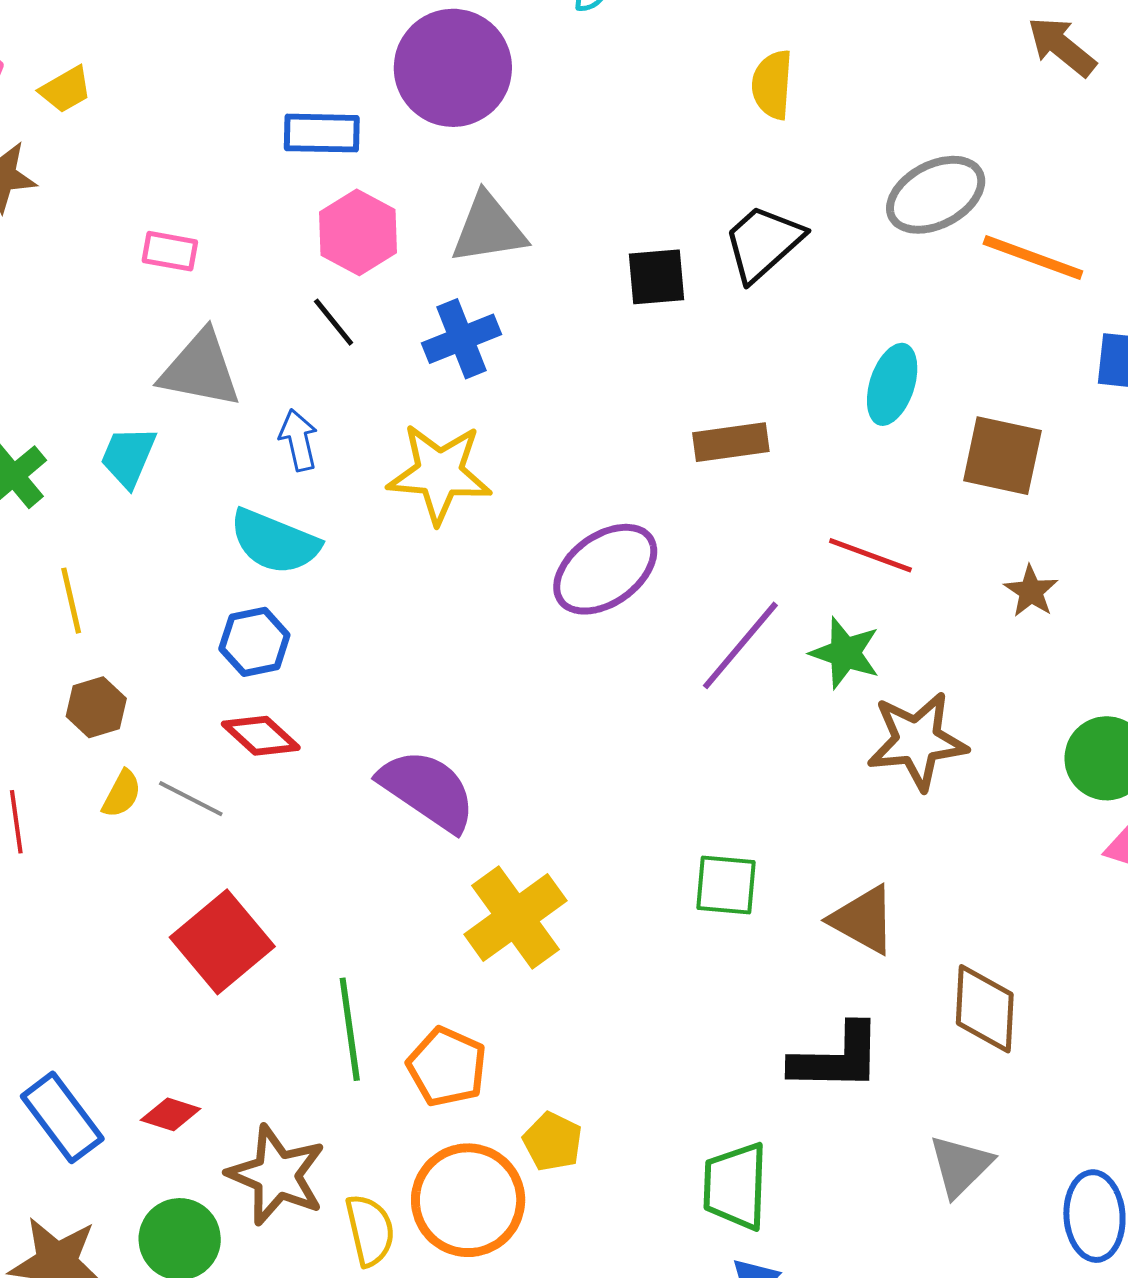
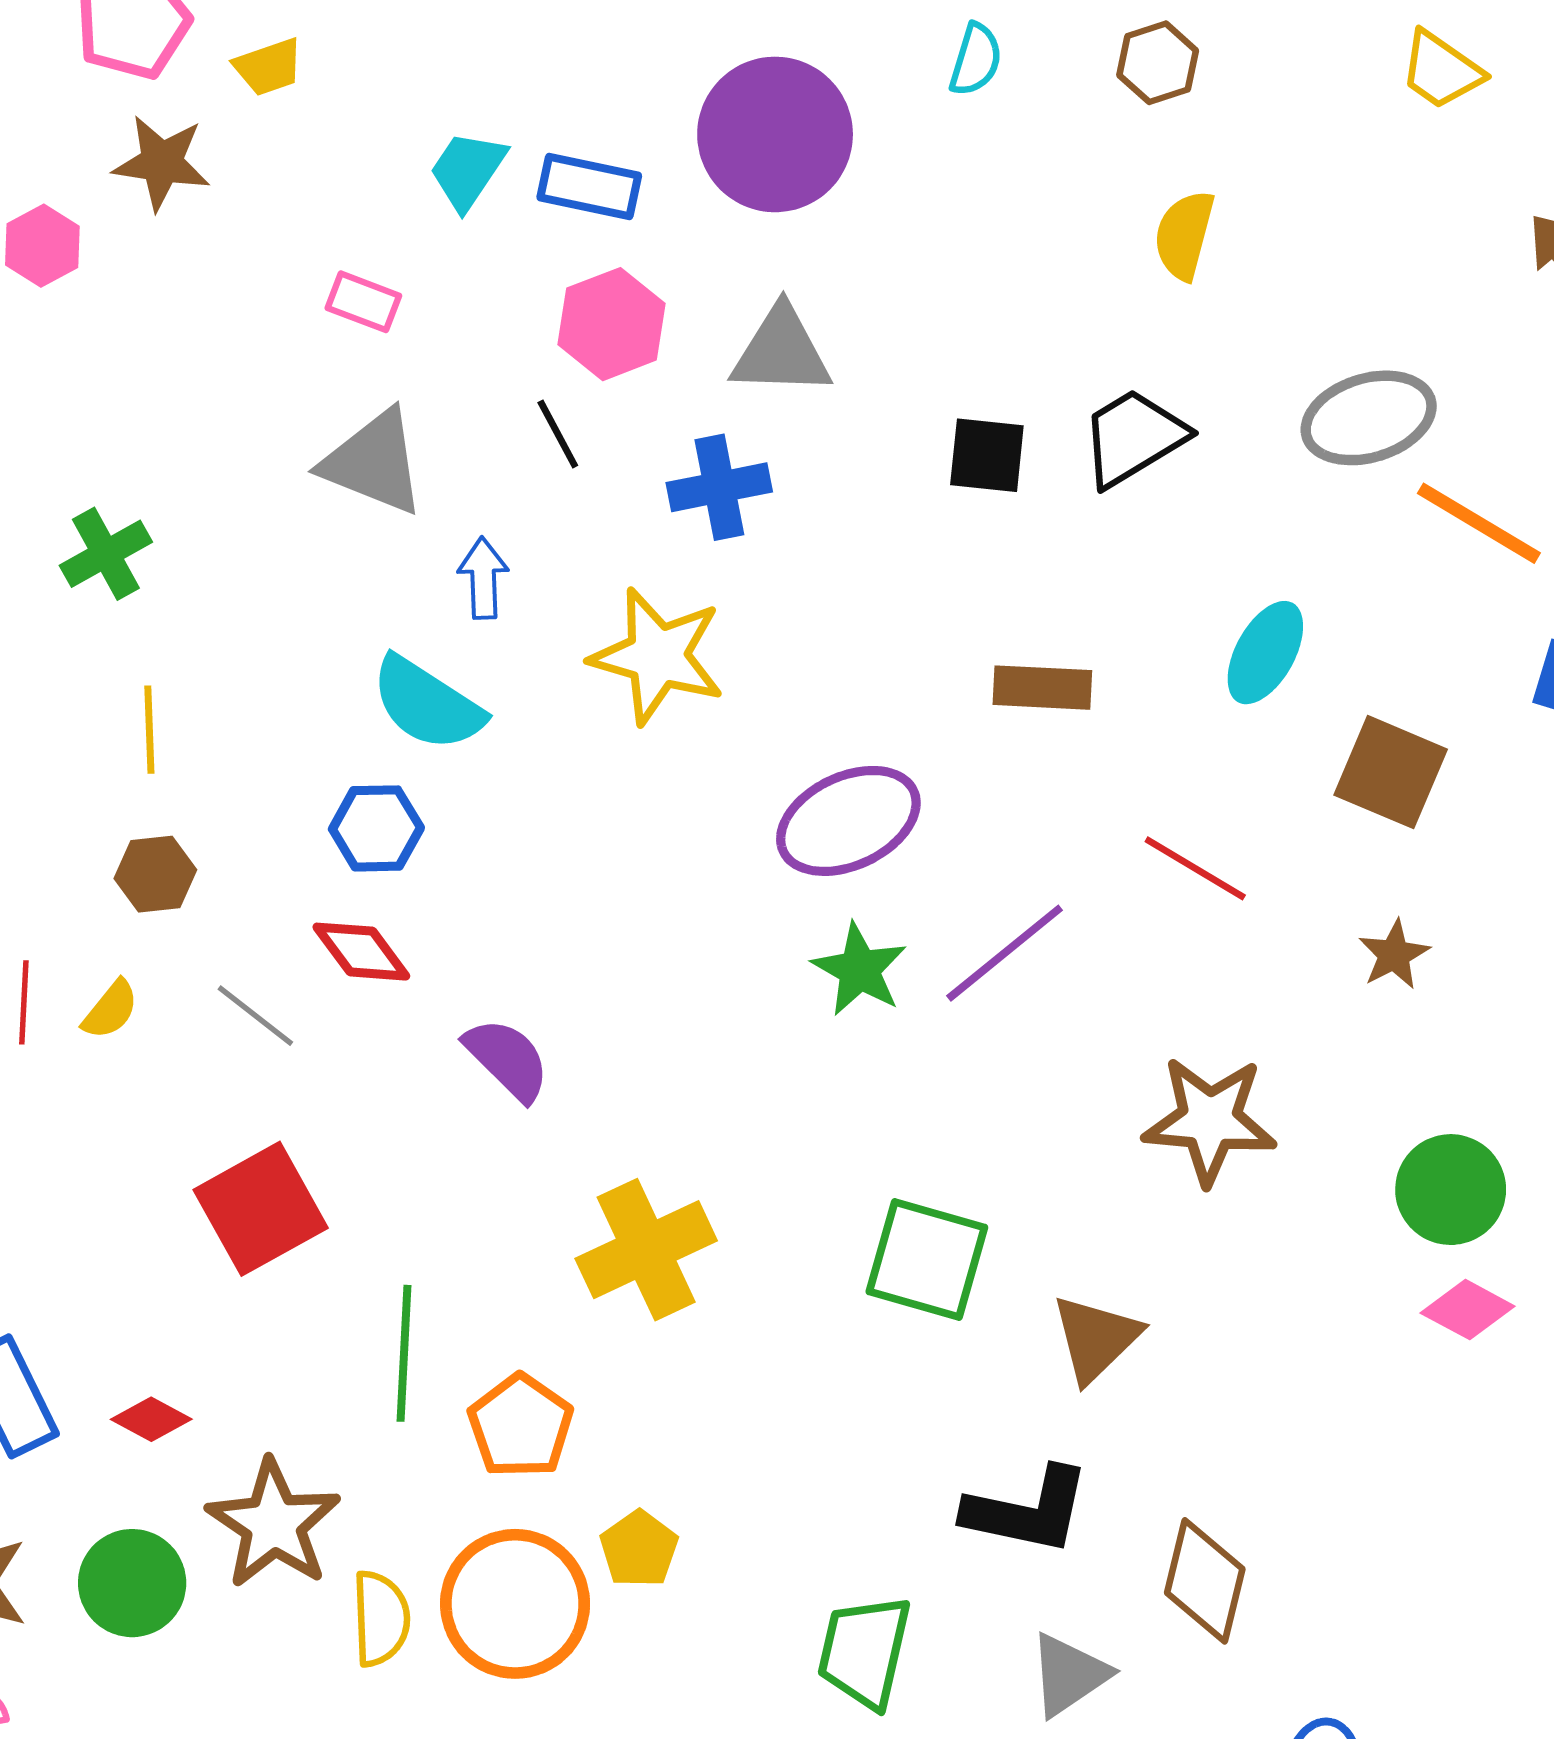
cyan trapezoid: (128, 457) -> (467, 170), moved
green star: (845, 653) -> (859, 970), moved
purple semicircle: (427, 790) -> (507, 1059), moved, size x0.7
yellow semicircle: (122, 794) -> (110, 1010), moved
green square: (726, 885) -> (927, 1260), size x1.4
brown triangle: (863, 920) -> (1096, 1338), turned 36
brown diamond: (985, 1009) -> (1205, 1581), moved
gray triangle: (960, 1166) -> (1069, 1675), moved

